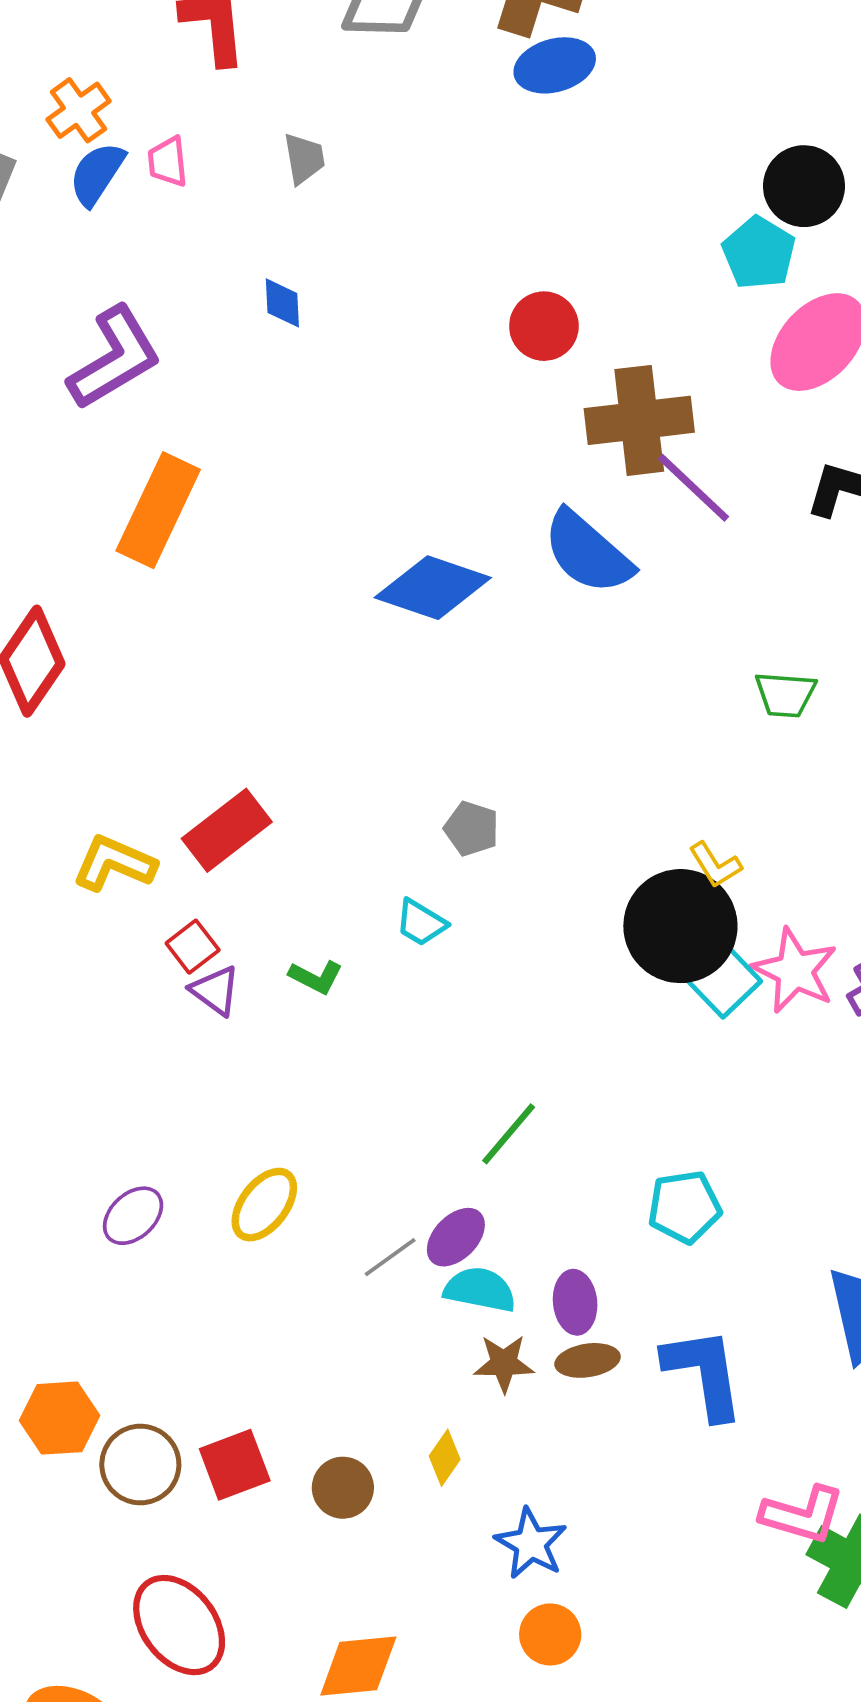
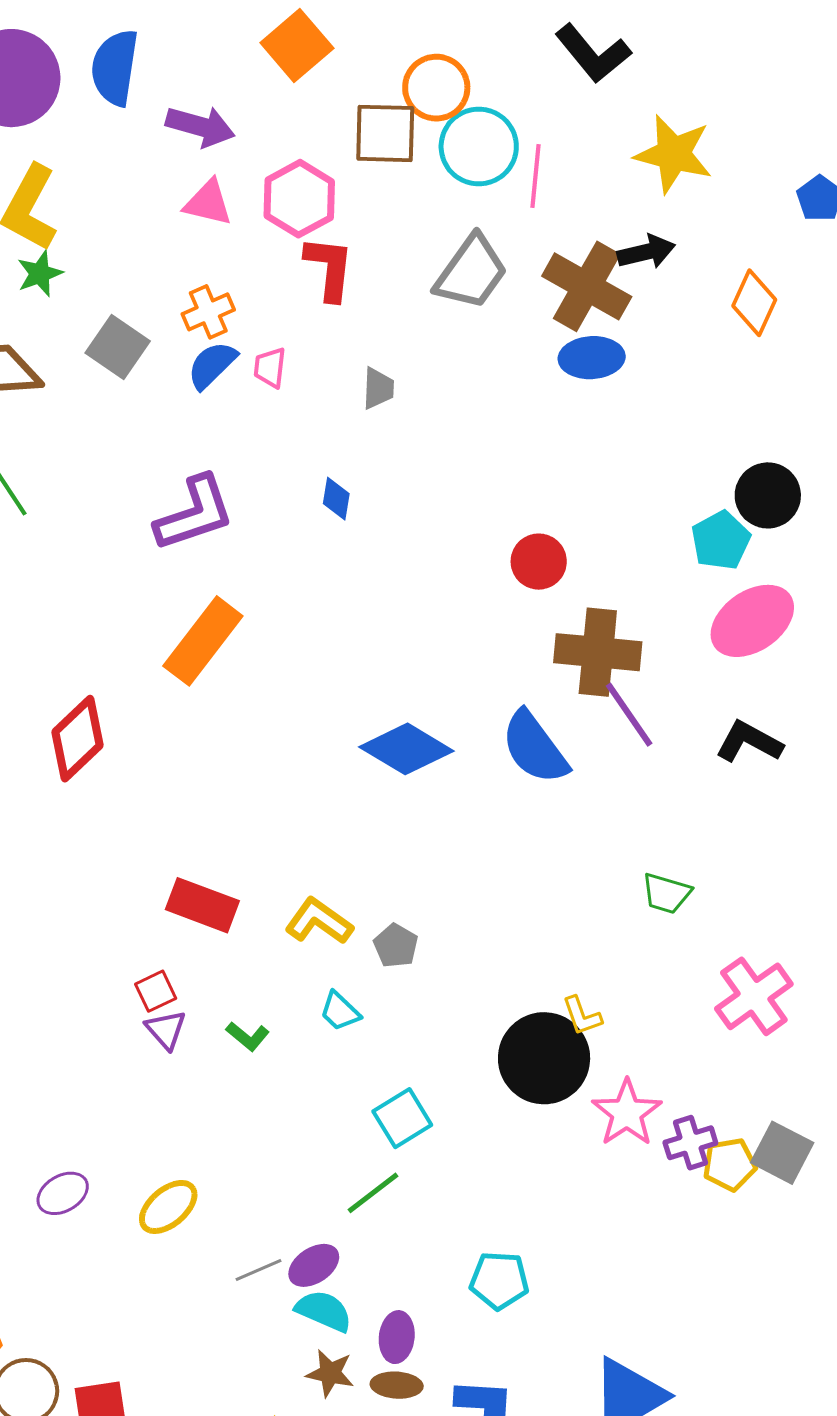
red rectangle: (227, 830) -> (202, 905), turned 46
yellow L-shape: (114, 863) -> (319, 921), moved
cyan square: (724, 980) -> (402, 1118), moved

